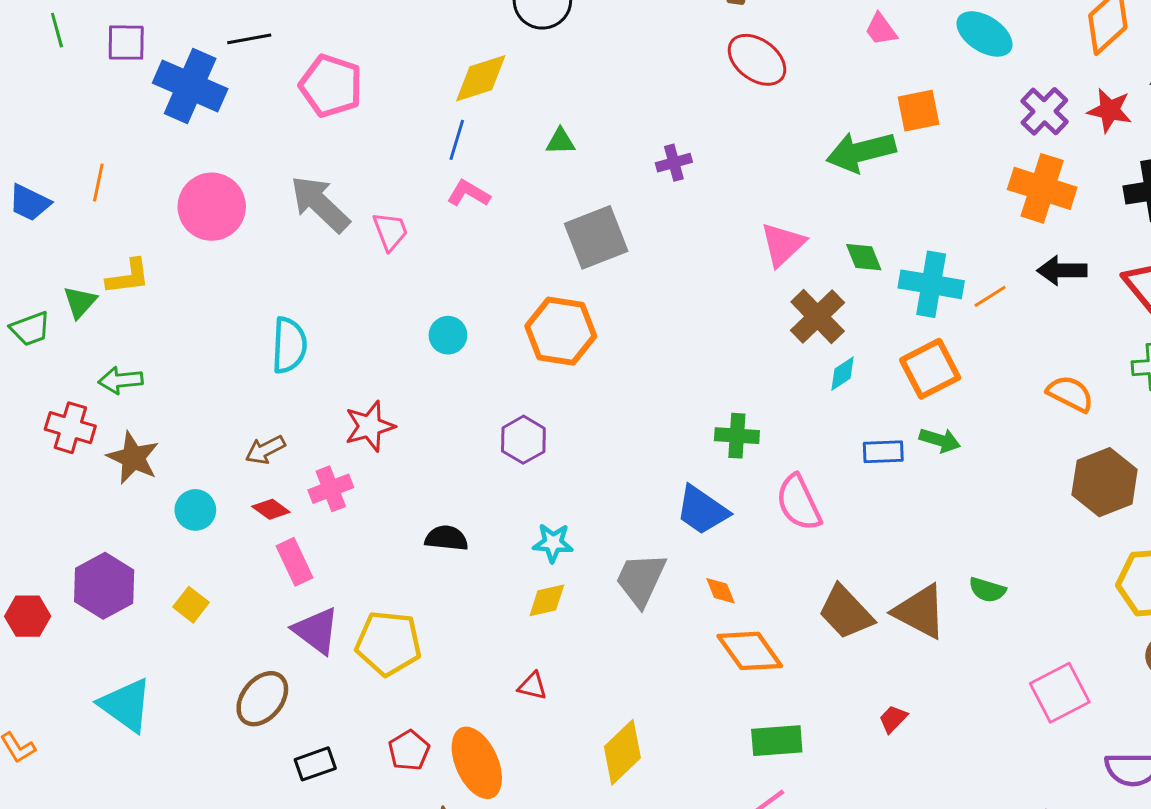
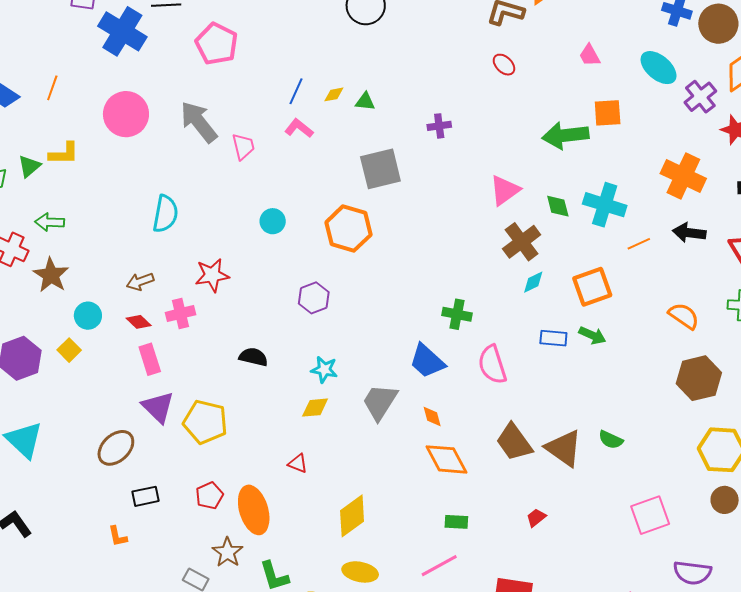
red ellipse: (757, 60) -> (504, 65), size x0.6
yellow diamond: (481, 78) -> (334, 94), moved, size x0.5
purple cross: (1044, 111) -> (700, 97), moved
cyan cross: (931, 284) -> (605, 205), moved
yellow square: (191, 605) -> (69, 350), moved
green rectangle: (777, 741) -> (456, 522), size x0.7

